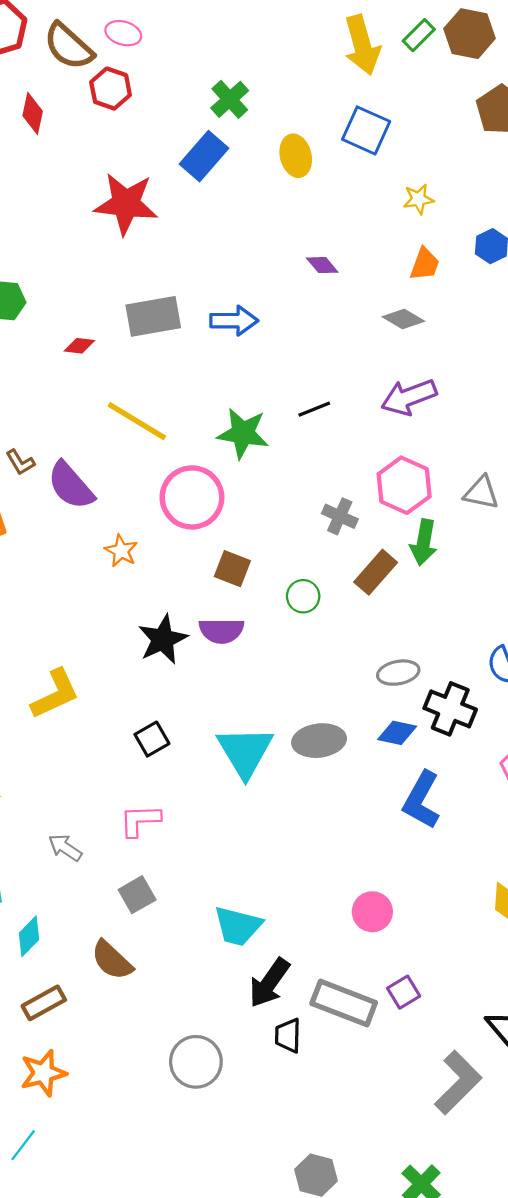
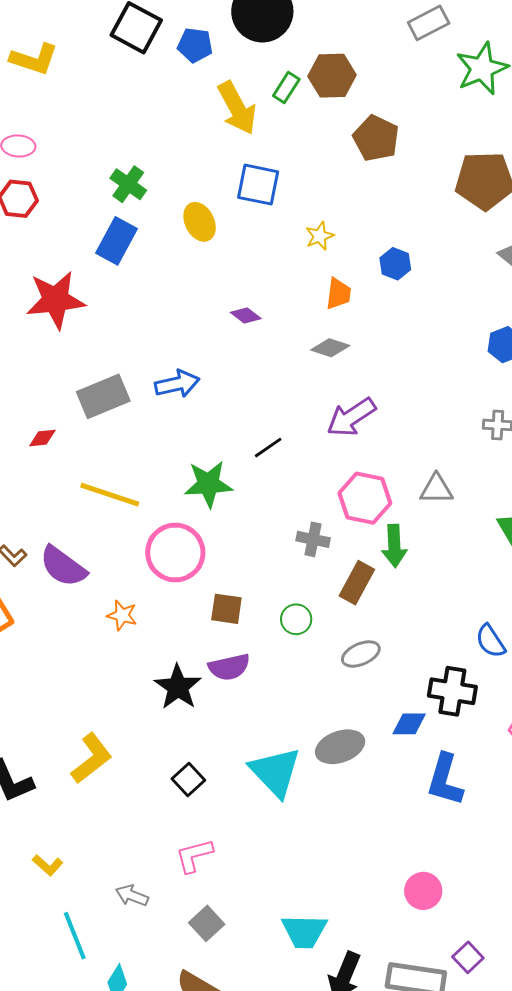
gray ellipse: (398, 673) -> (361, 654), moved

